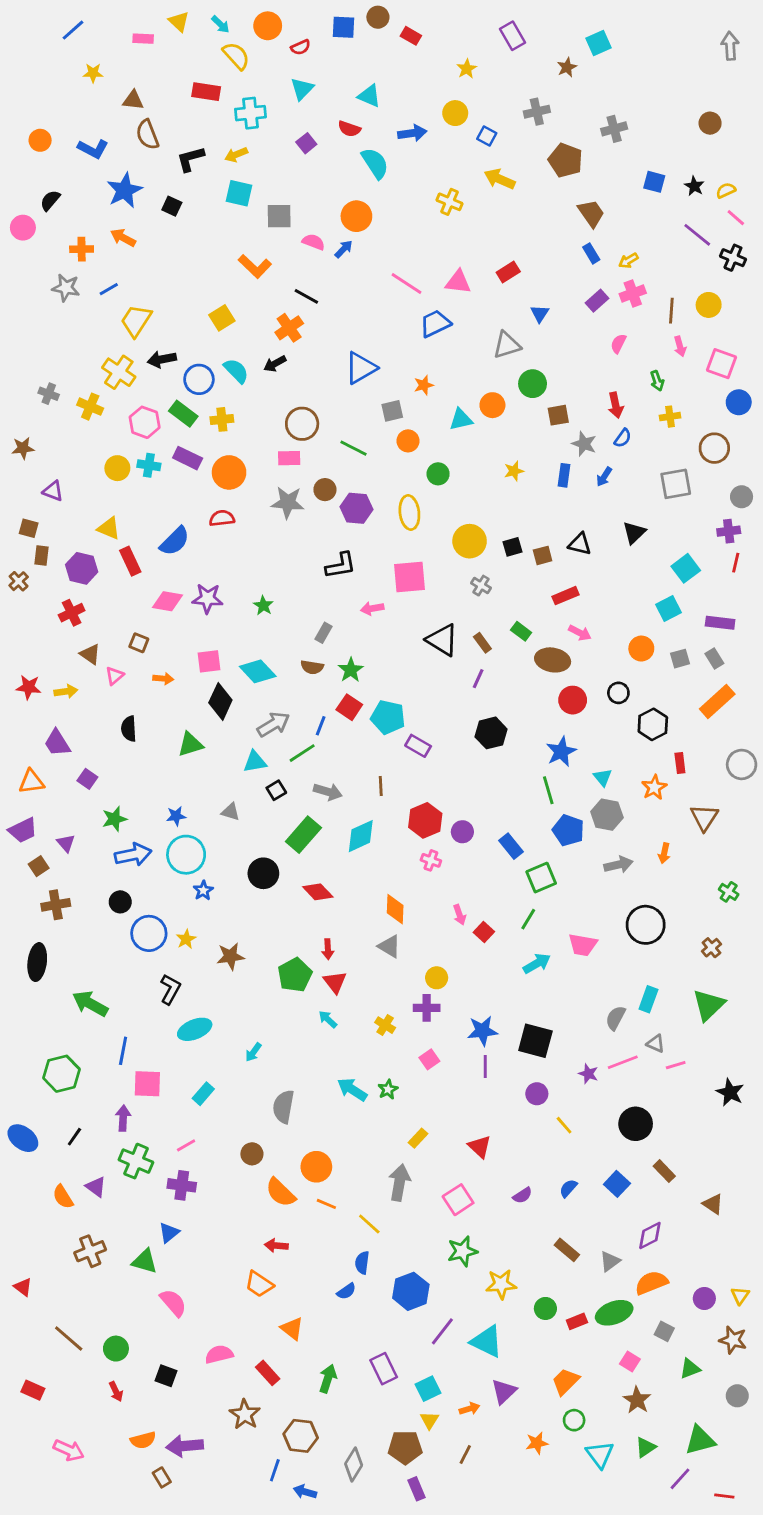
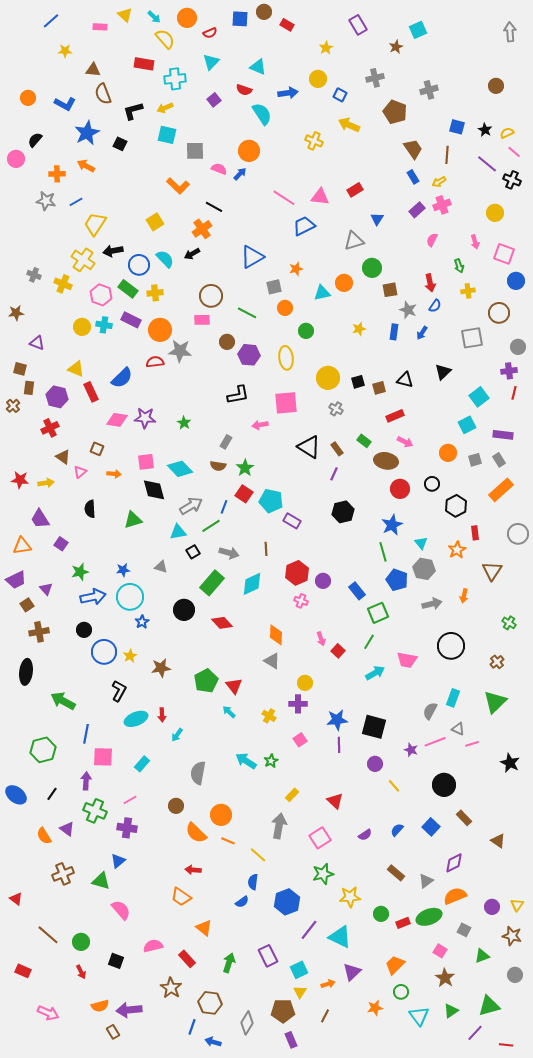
brown line: (671, 311) -> (447, 155), moved
gray star: (288, 502) -> (180, 351), moved
black diamond: (220, 701) -> (154, 490), turned -40
red arrow: (328, 949) -> (162, 715), moved

